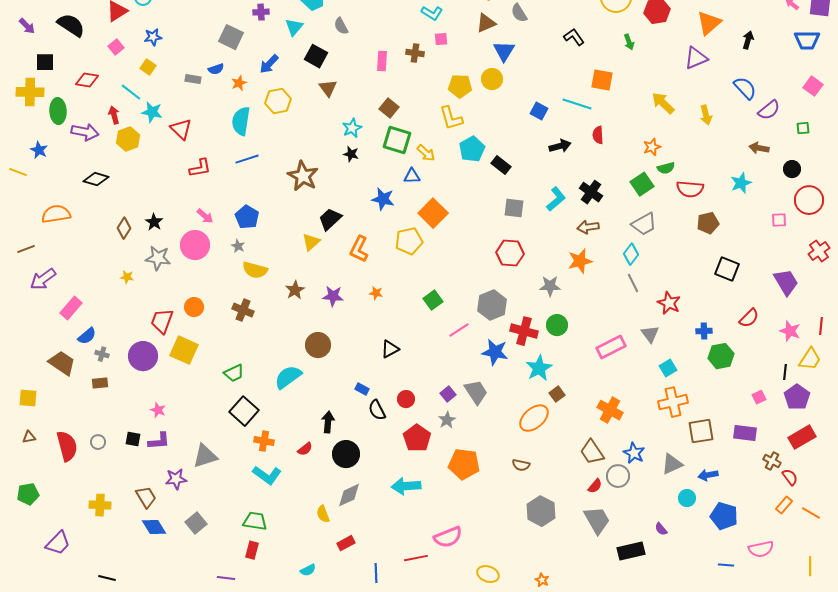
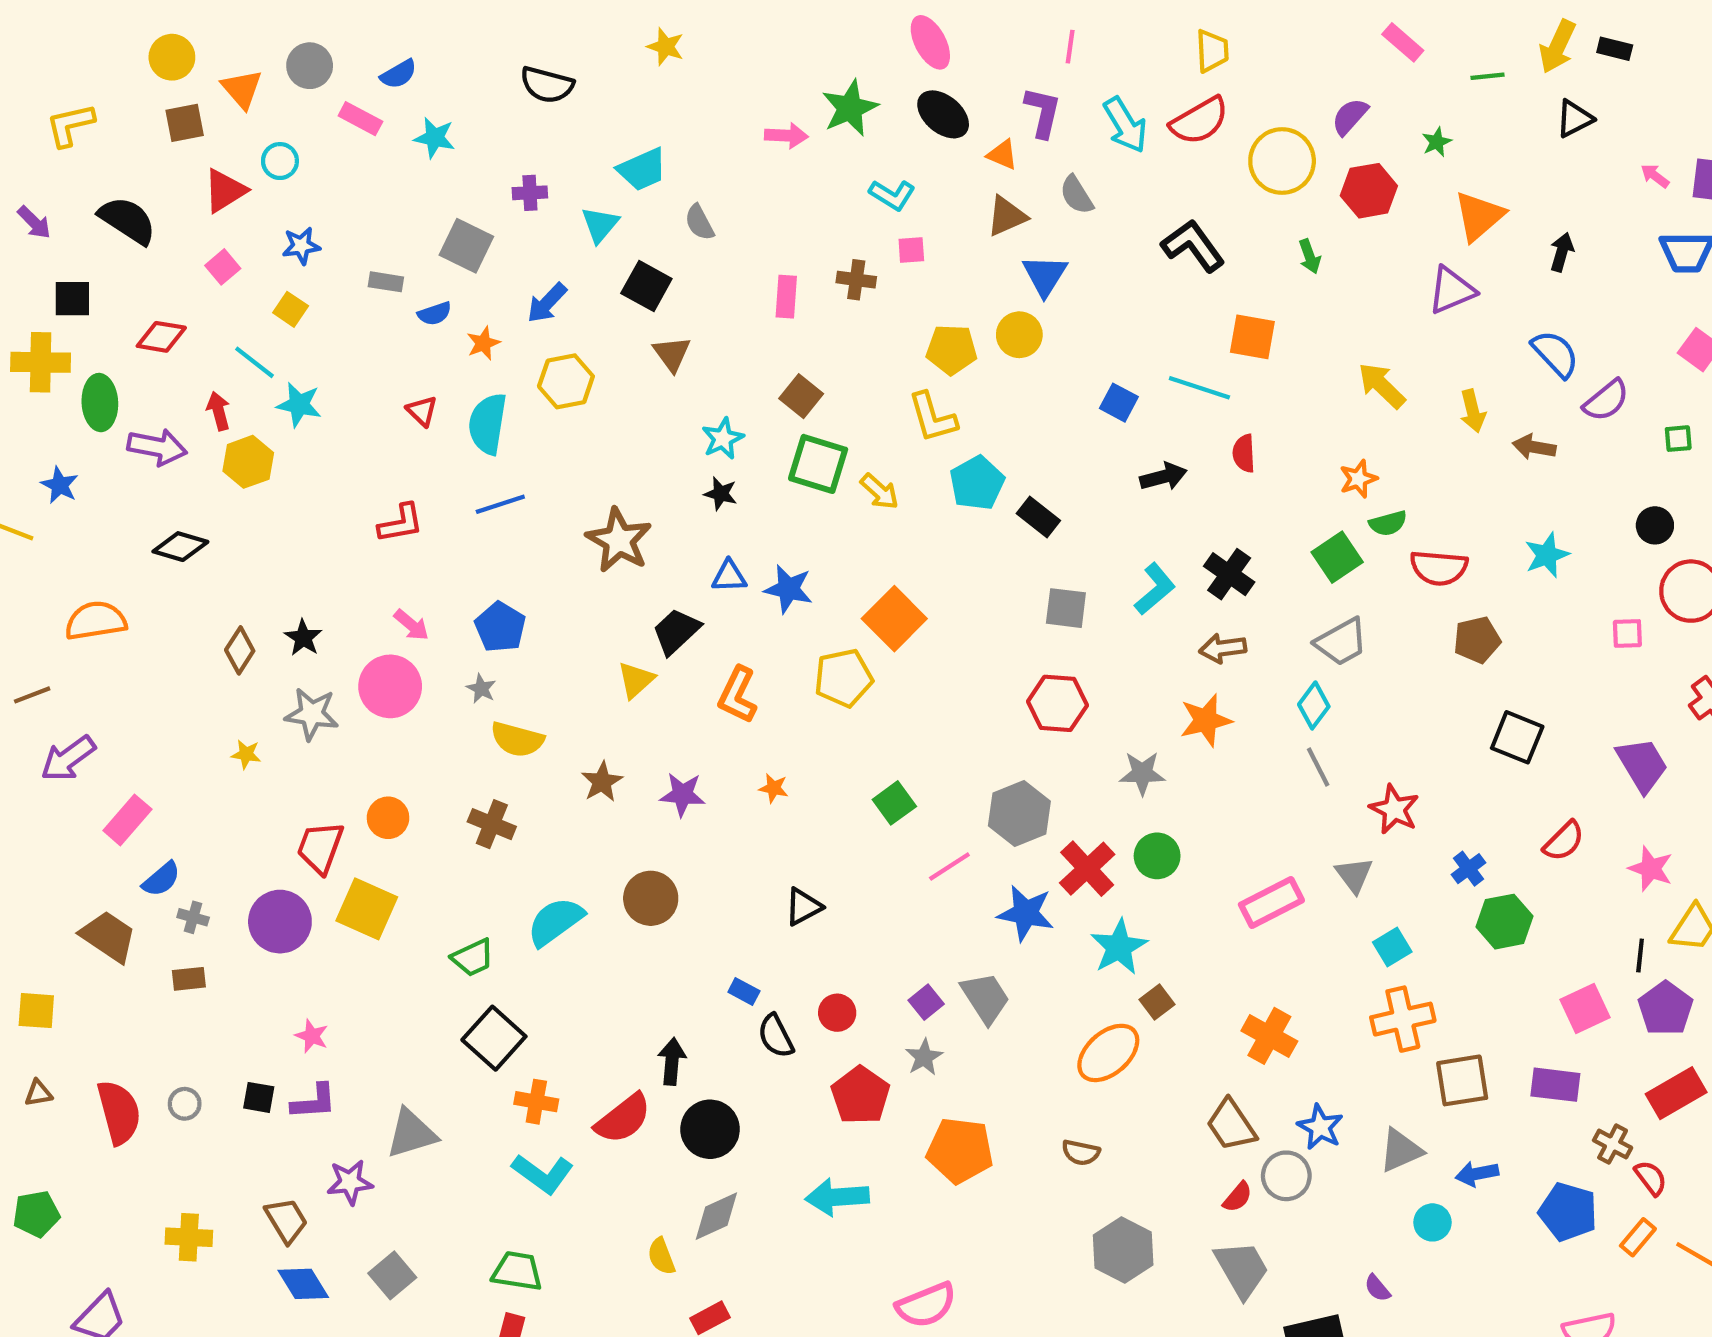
black L-shape: (574, 37) -> (1193, 246), size x1.4
gray rectangle: (193, 79) -> (386, 282), moved
red triangle: (181, 129) -> (422, 411), moved, size x0.7
brown arrow: (759, 148) -> (1534, 447), moved
blue triangle: (412, 176) -> (729, 576), moved
red cross: (524, 331) -> (1087, 869), turned 32
blue cross: (704, 331) -> (1468, 869), turned -35
cyan semicircle: (288, 377) -> (555, 922), moved
pink square: (759, 397) -> (1585, 1008), size x1.6
red semicircle: (305, 449) -> (623, 1119), size x1.8
blue pentagon: (724, 516) -> (1568, 1212), moved

